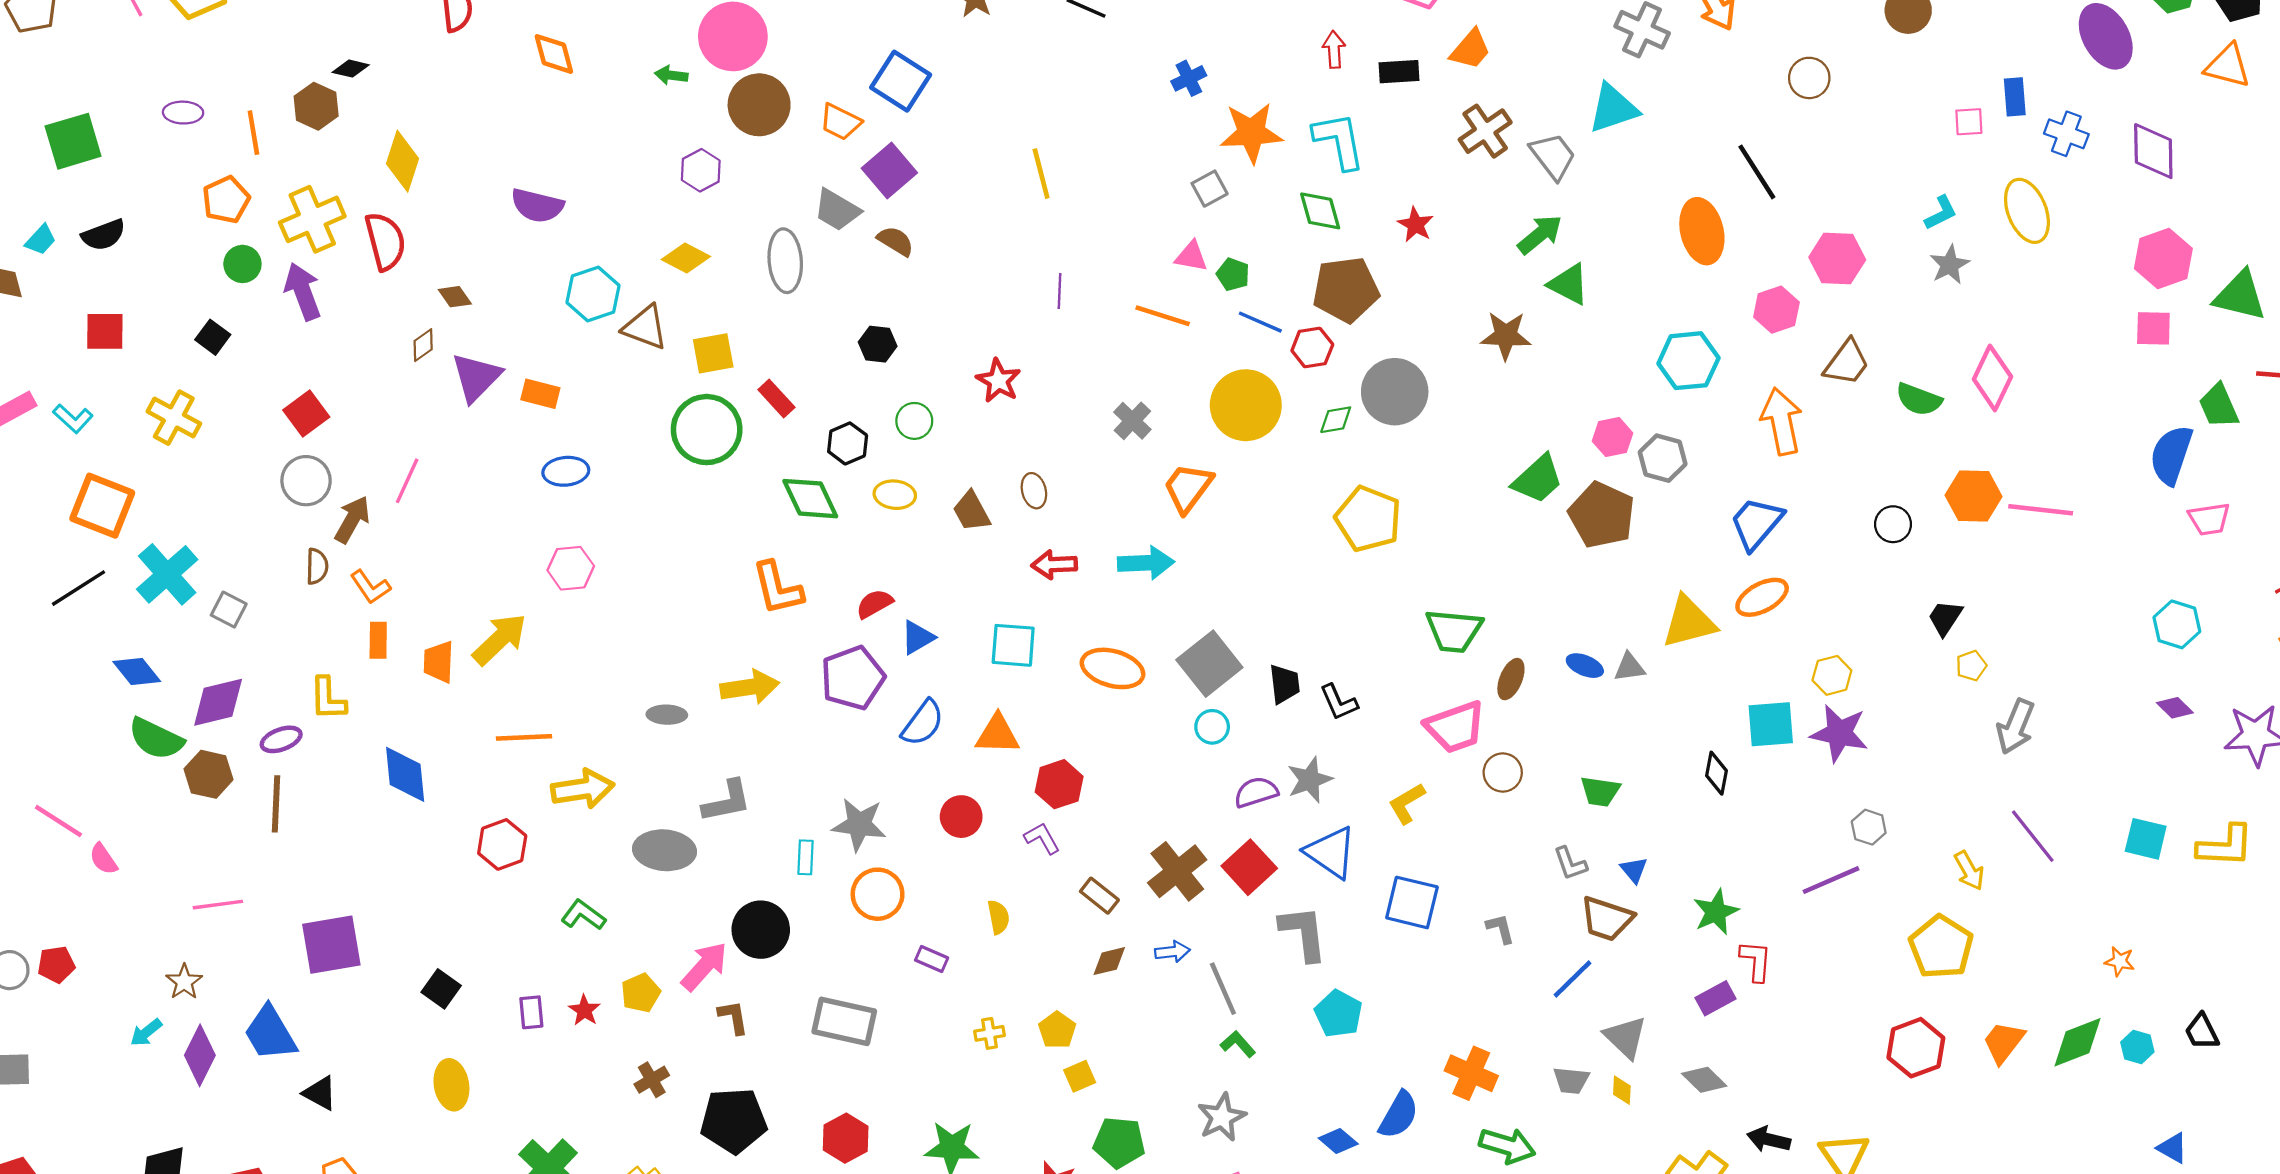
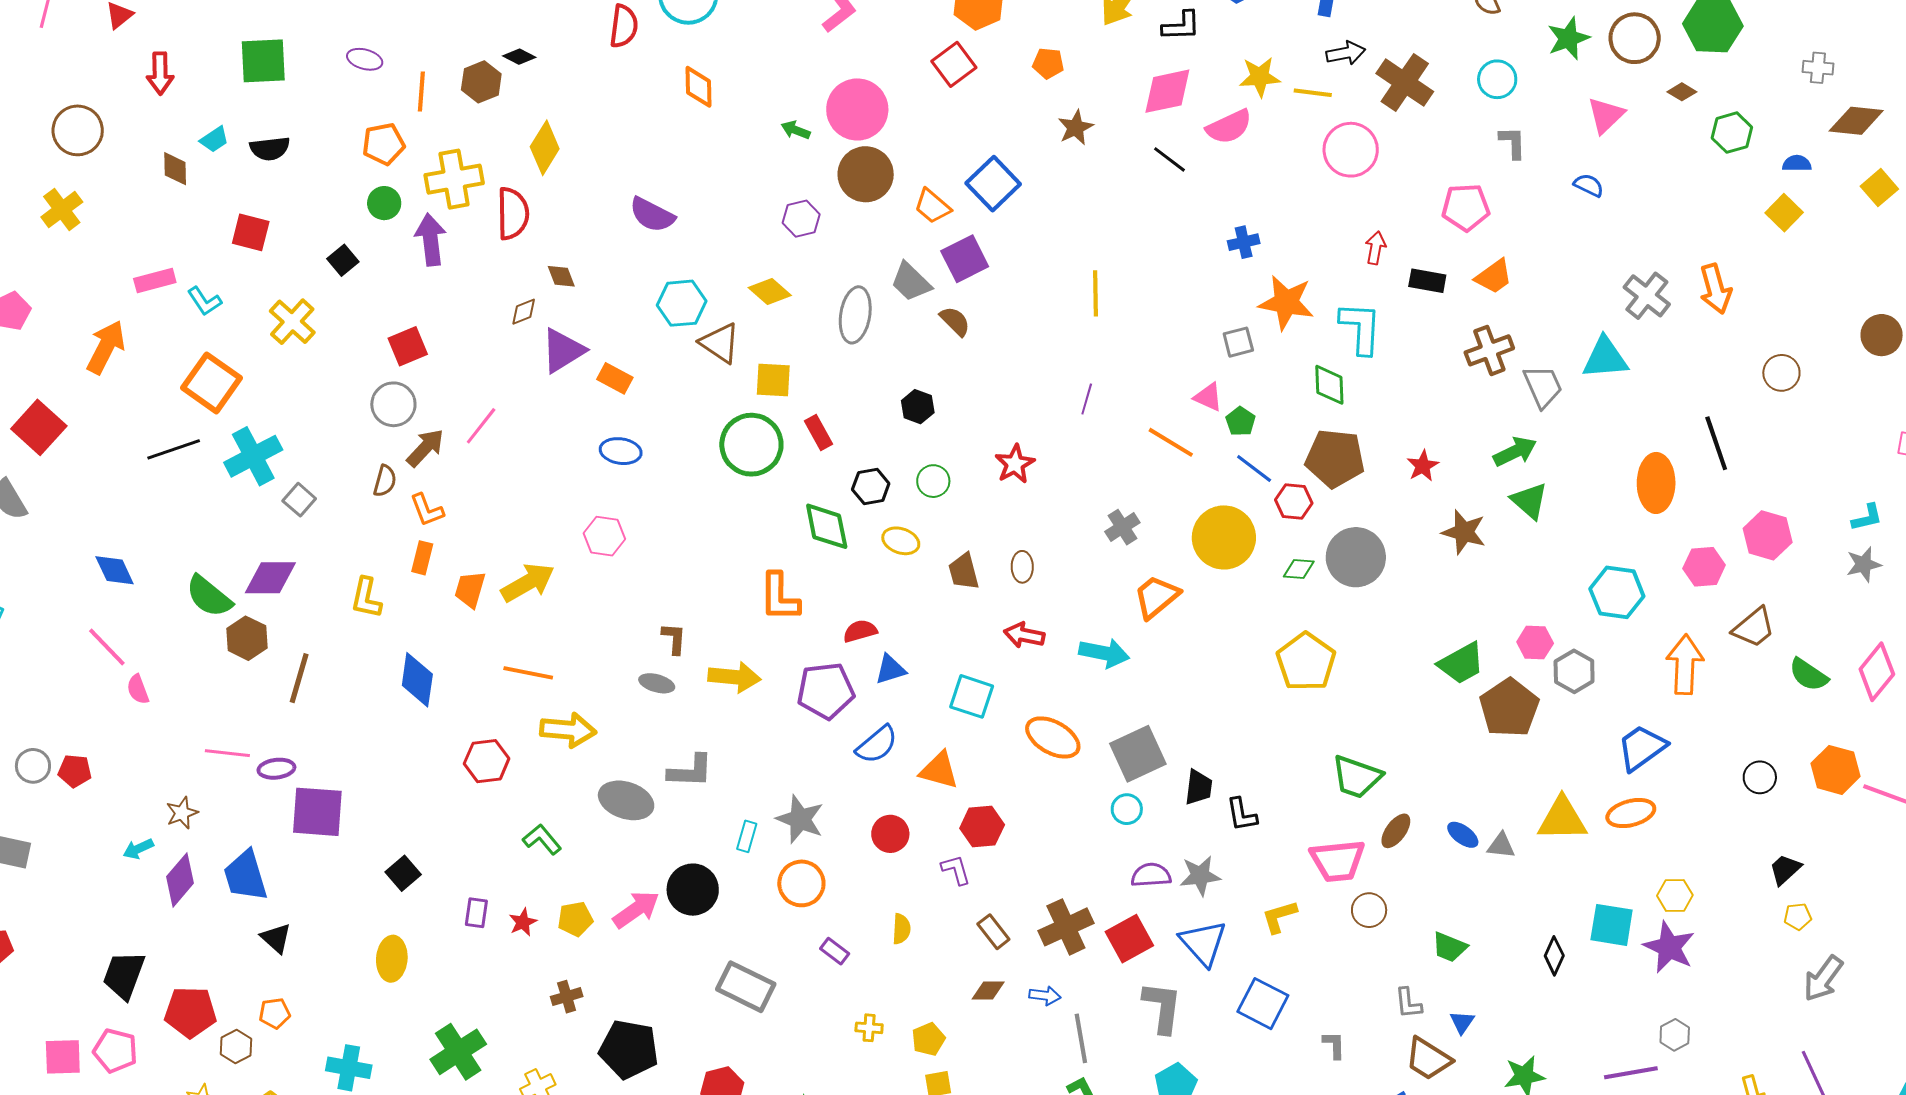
red star: (1416, 225) -> (1423, 466), moved
blue diamond: (137, 671) -> (115, 570), moved
purple ellipse: (281, 739) -> (276, 769), moved
brown L-shape: (733, 1017) -> (674, 638), moved

